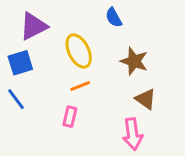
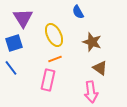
purple triangle: (33, 26) -> (23, 18), turned -35
pink rectangle: (70, 117) -> (48, 80), size x1.5

